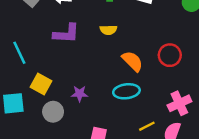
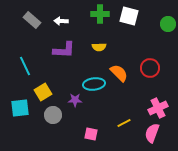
yellow square: (41, 84) -> (43, 92), turned 30
cyan ellipse: (126, 91) -> (94, 84), moved
yellow line: (147, 126) -> (124, 123), moved

